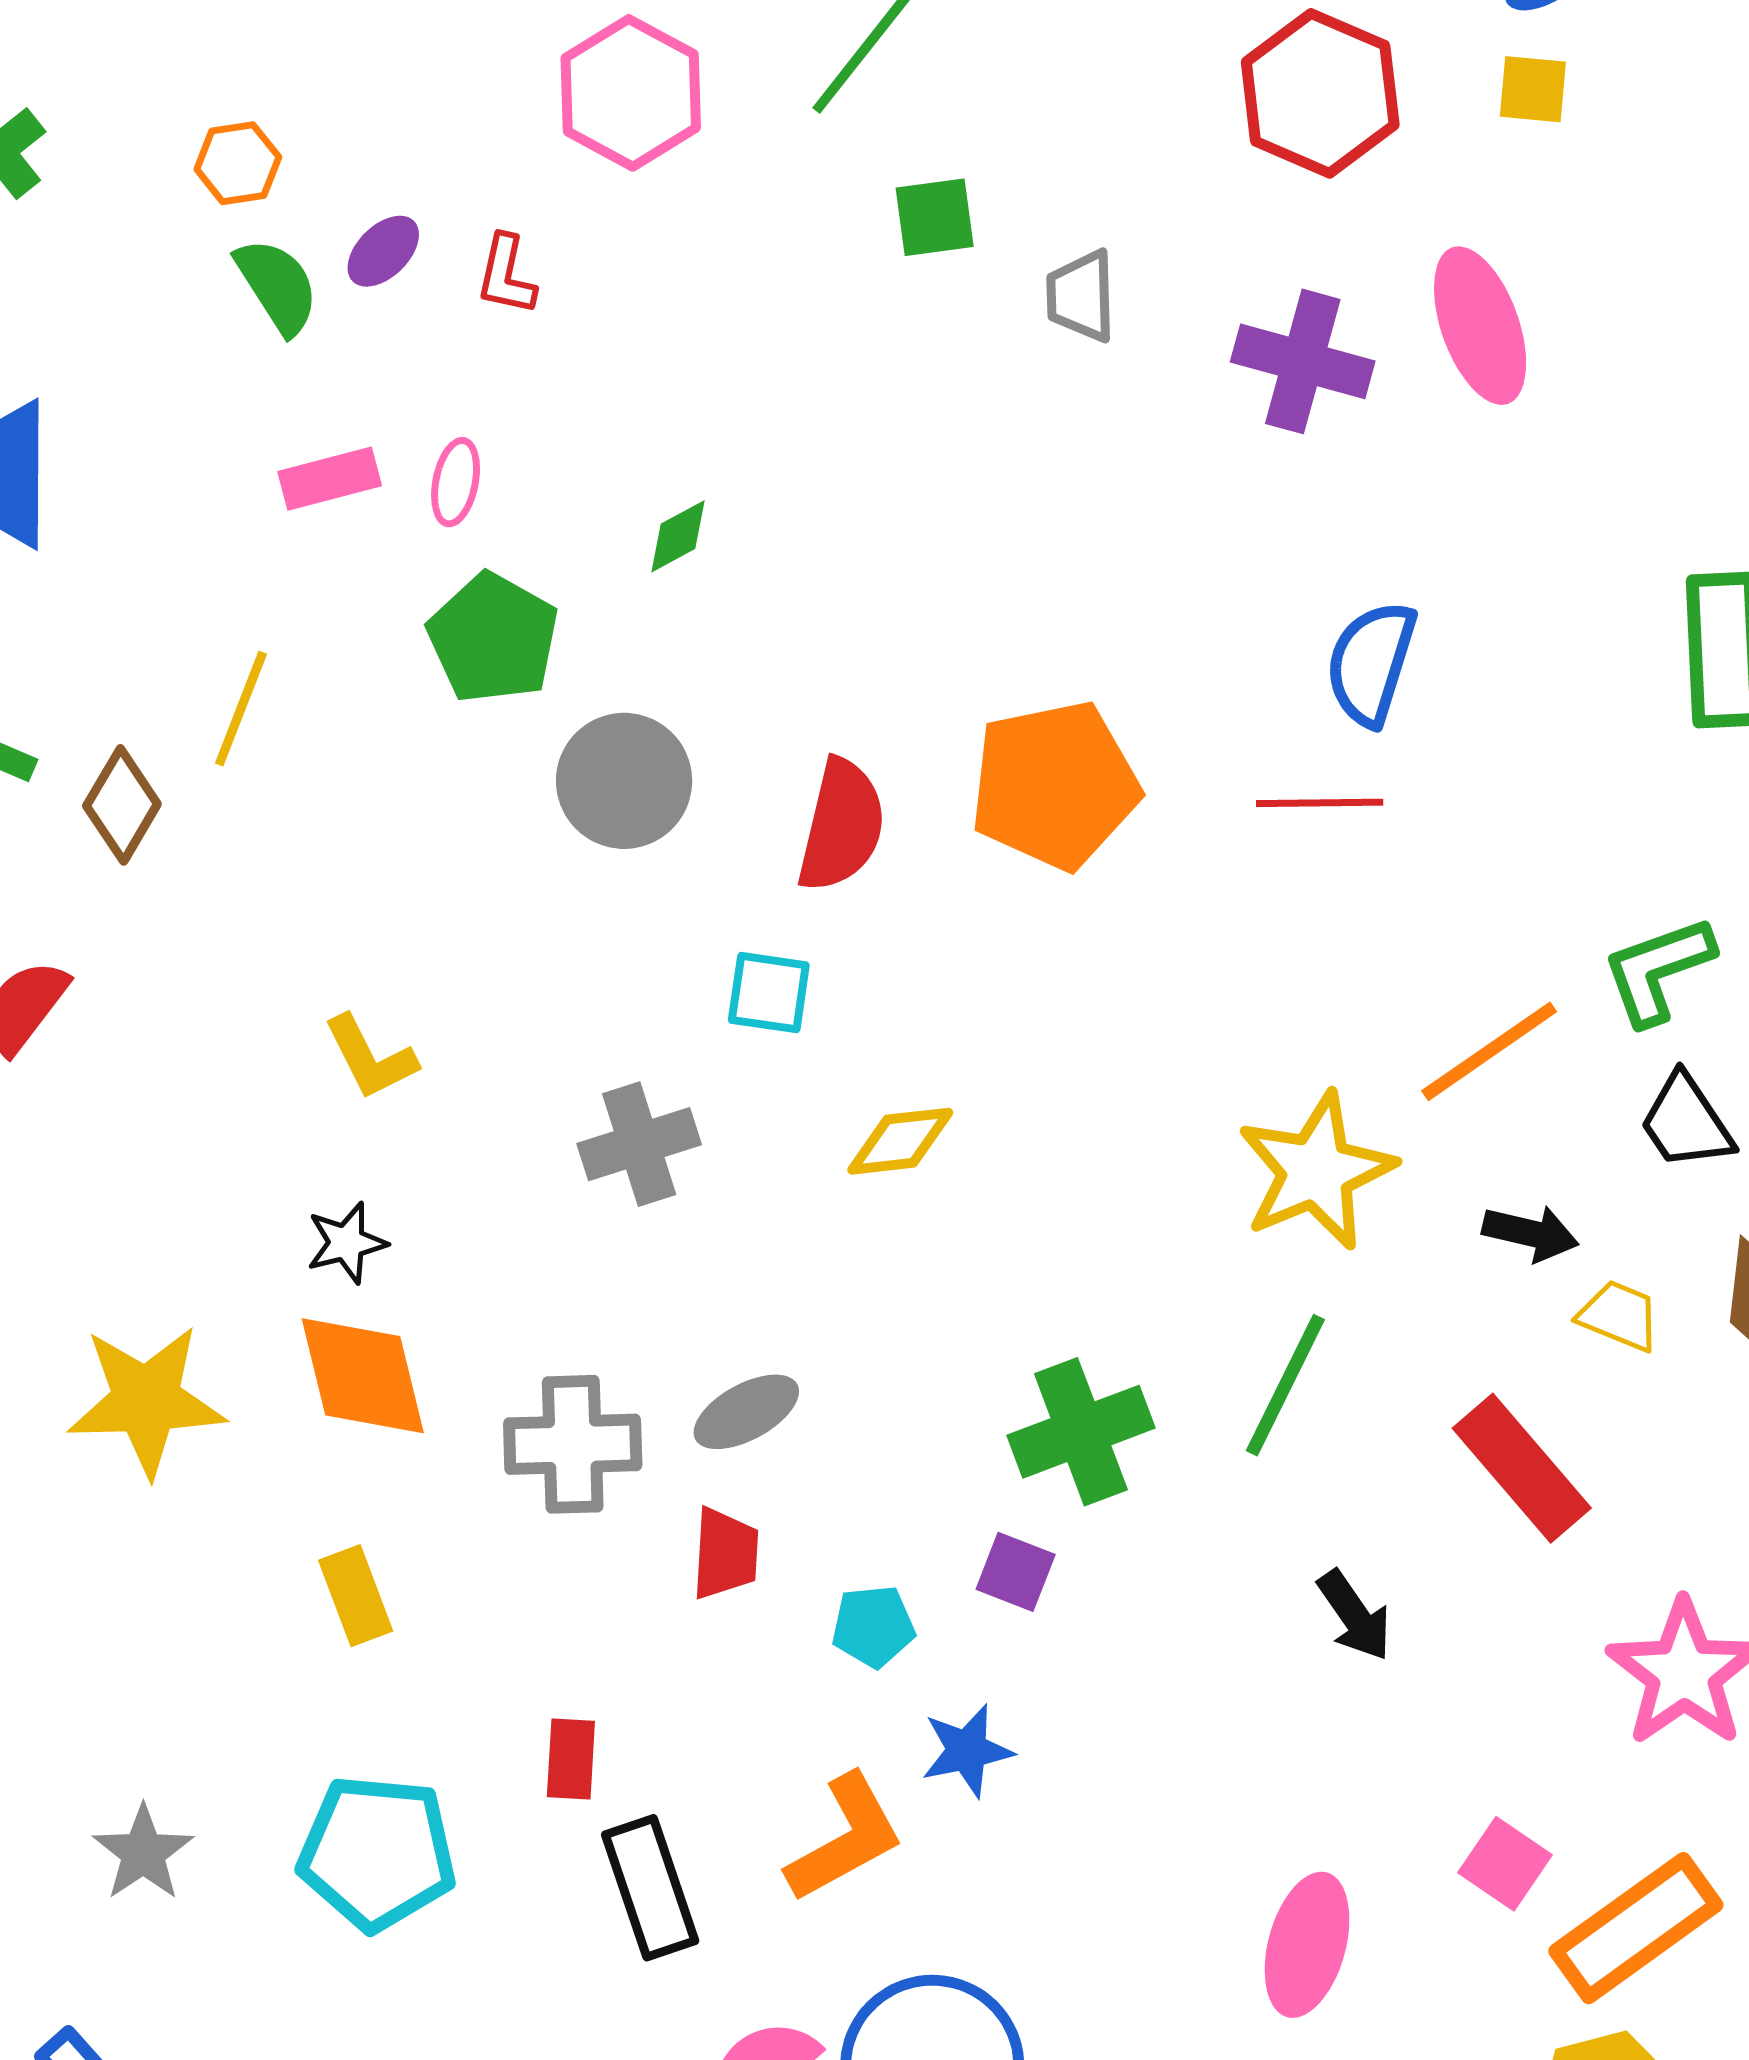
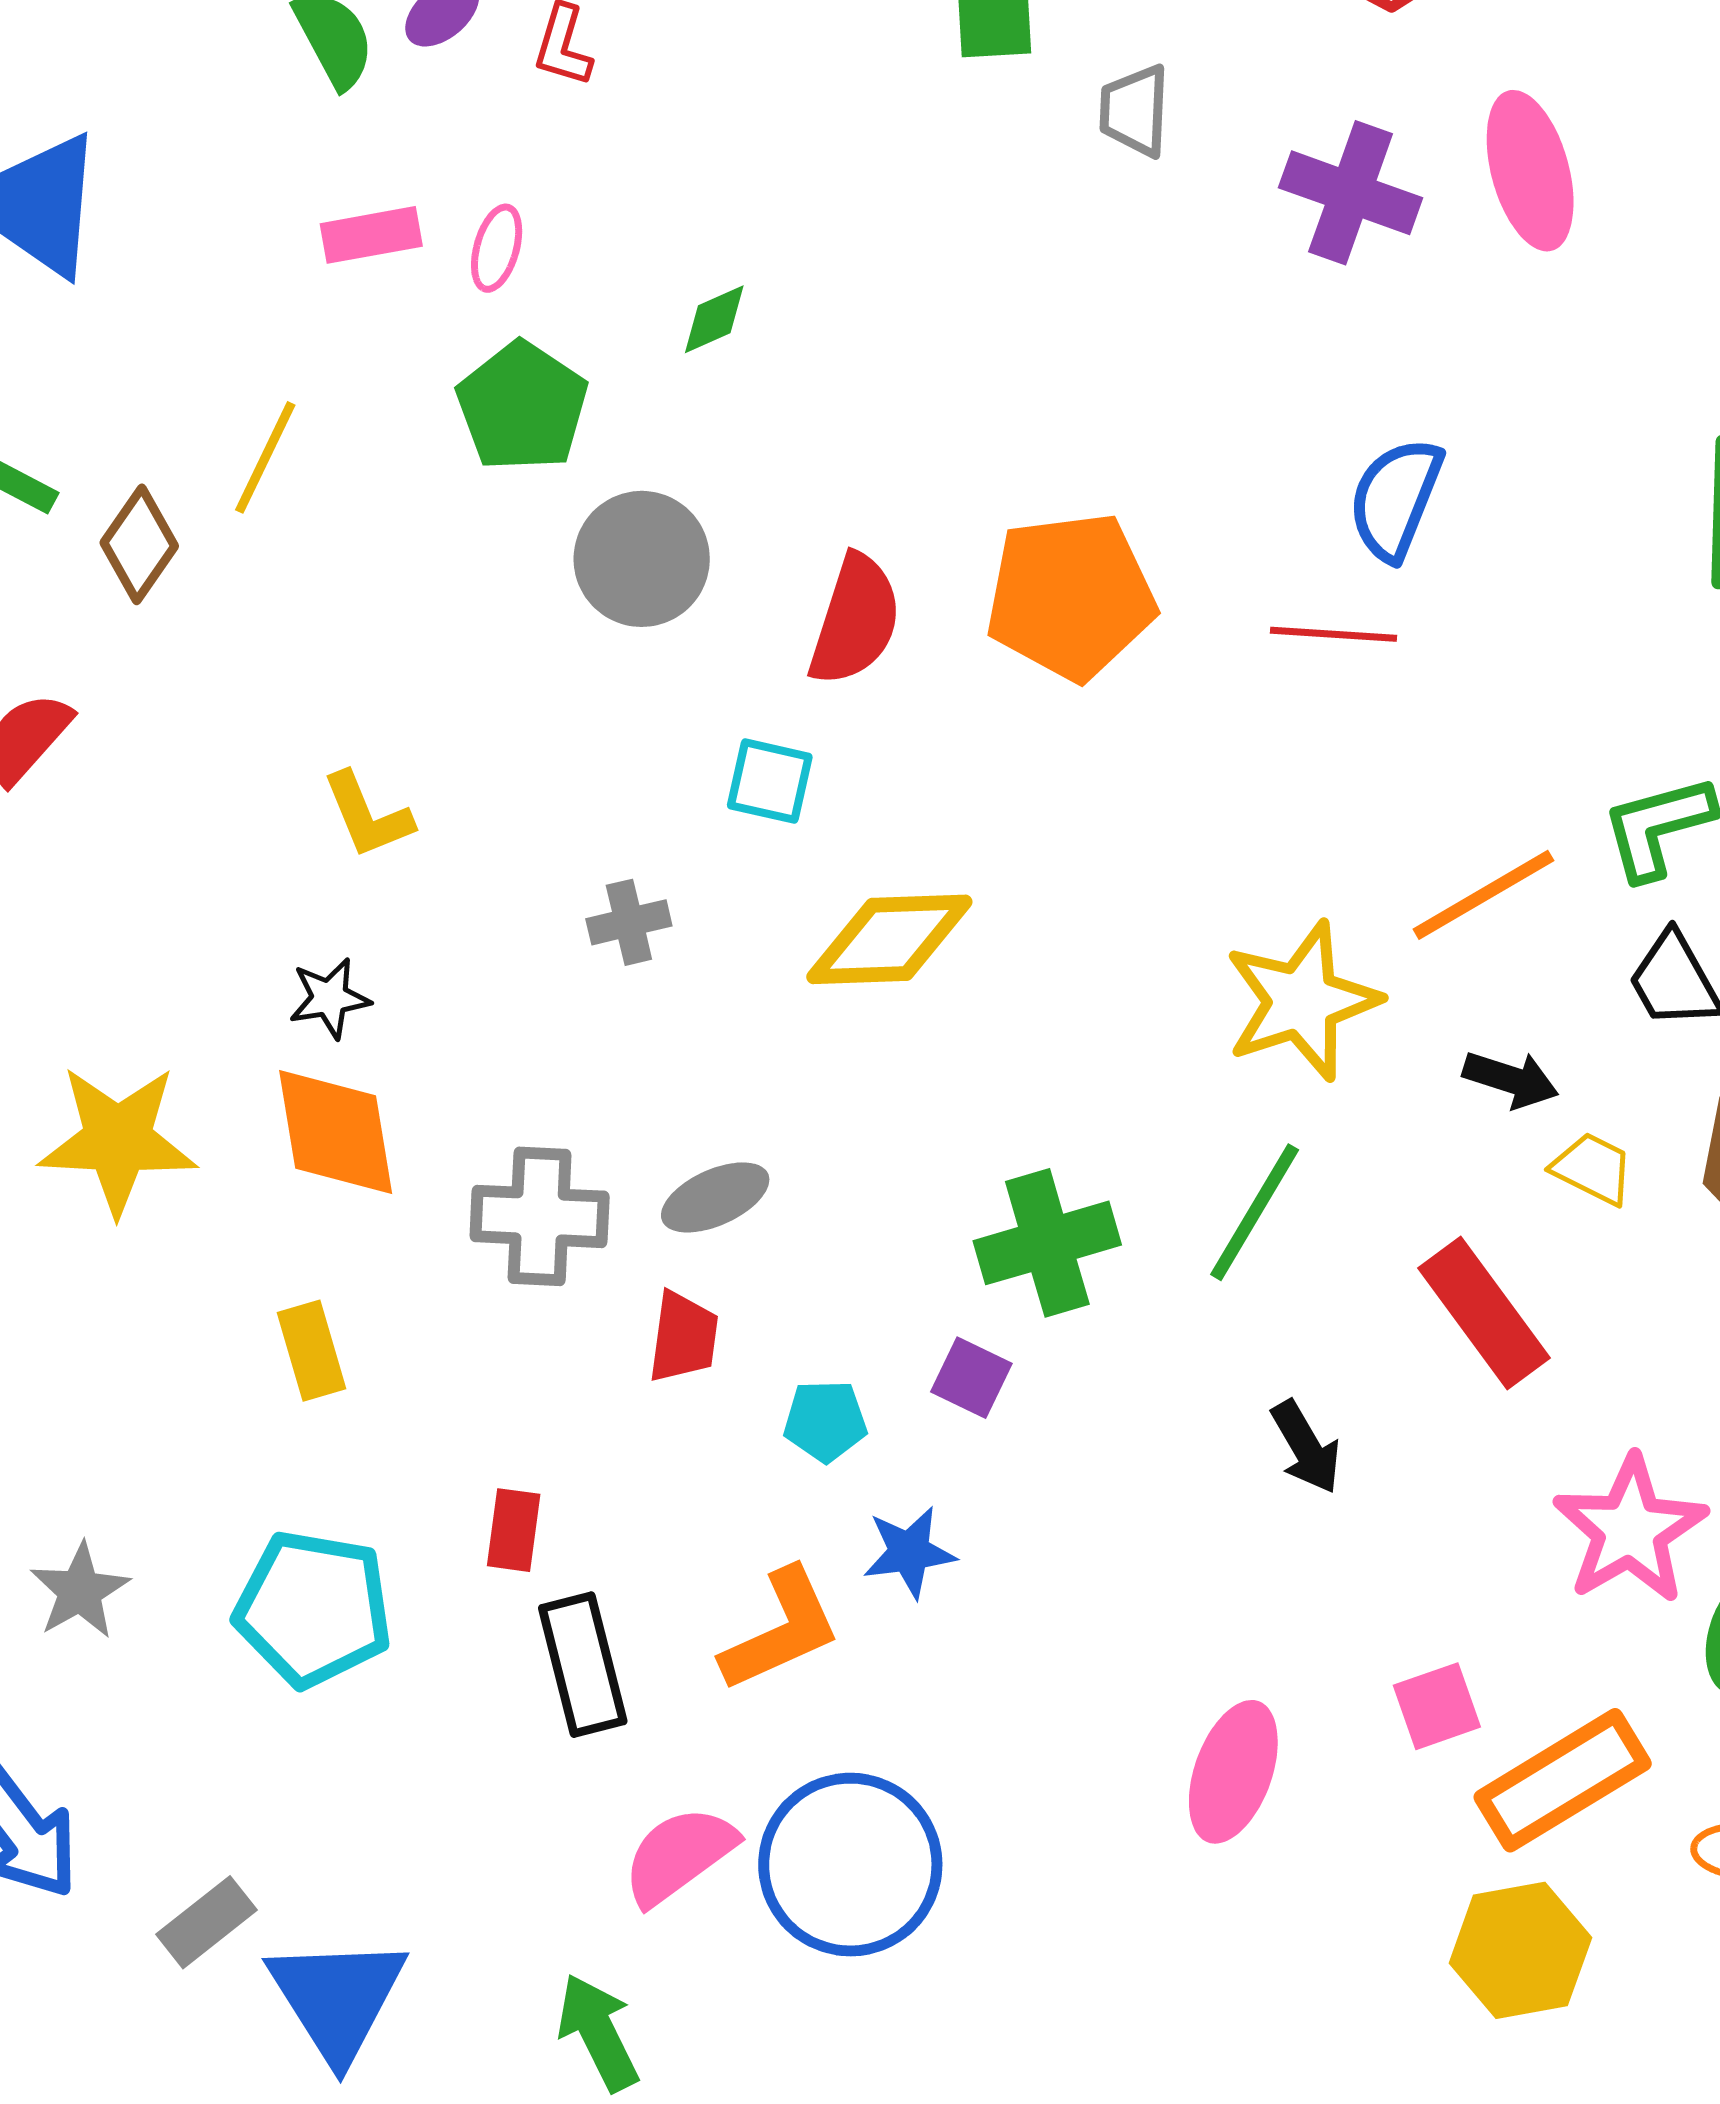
yellow diamond: (900, 1141) -> (889, 939), size x1.5
gray cross: (639, 1144) -> (629, 922), size x0.7
pink square: (1505, 1864) -> (1437, 1706), turned 32

